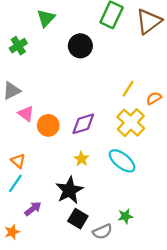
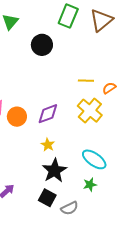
yellow line: (128, 89) -> (86, 81), turned 63
cyan ellipse: (122, 161) -> (94, 159), moved
black star: (69, 190) -> (54, 171), moved
green star: (125, 216) -> (90, 185), moved

